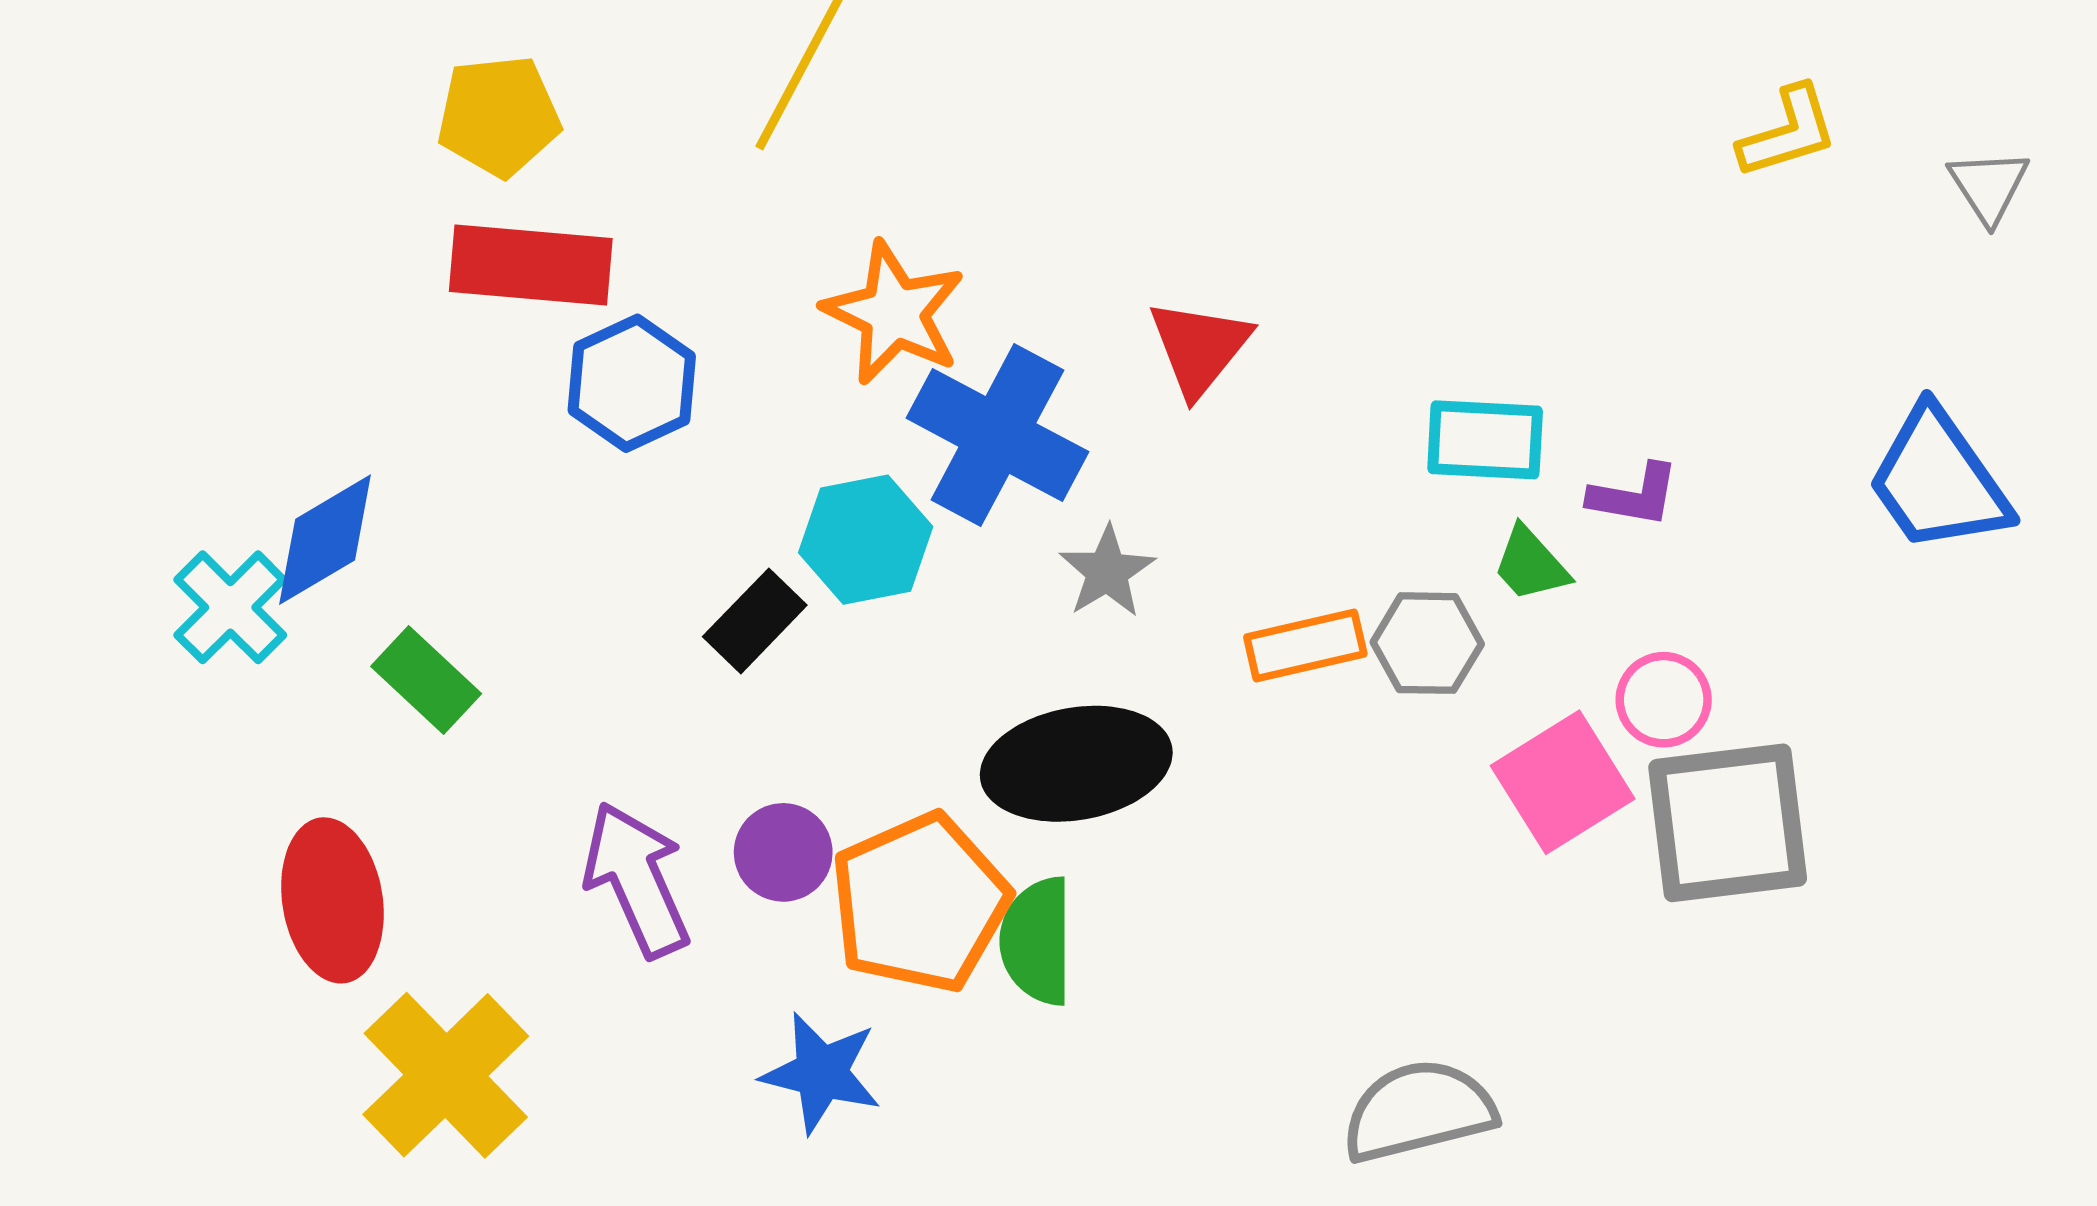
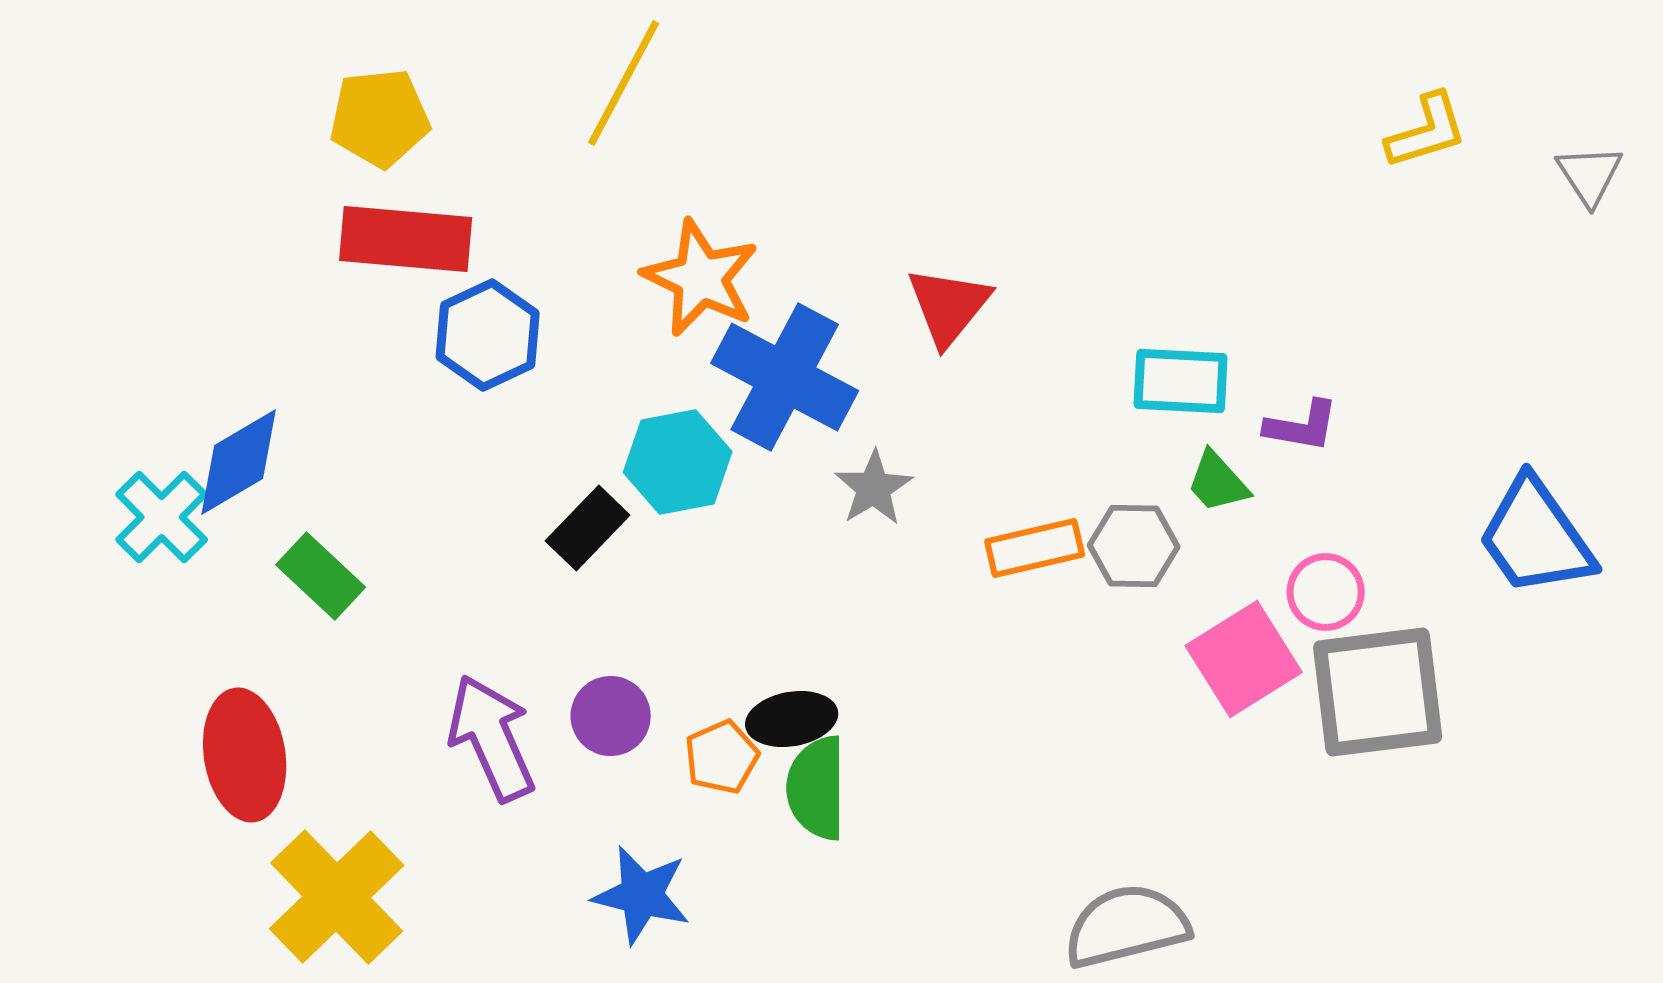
blue trapezoid: (1938, 481) -> (1536, 537), moved
black ellipse: (1076, 764) -> (792, 719), moved, size x0.6
orange pentagon: (920, 903) -> (722, 757), size x0.5

